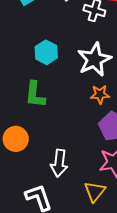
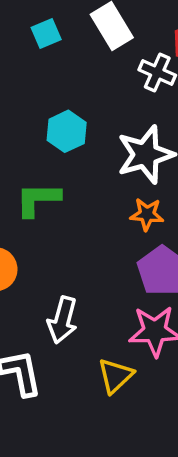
green L-shape: (35, 95) -> (38, 199), turned 76

